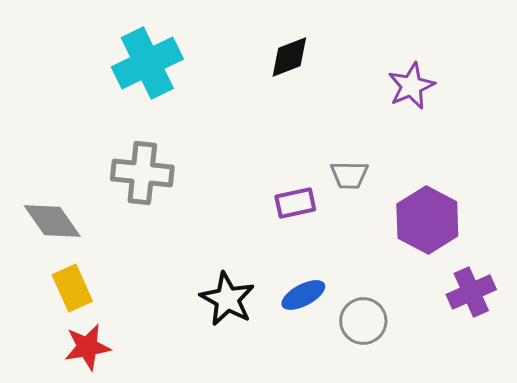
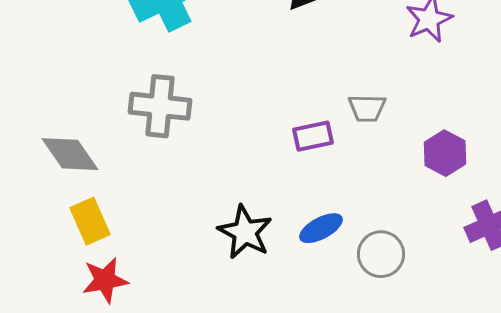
purple hexagon: (427, 220) -> (445, 153), size x0.7

